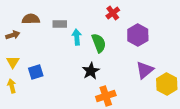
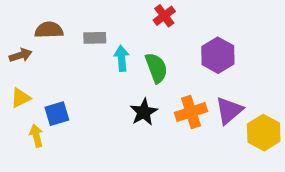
red cross: (113, 13) -> (164, 16), moved
yellow triangle: (13, 62) -> (21, 98), turned 32
yellow arrow: (12, 86) -> (36, 136), moved
orange cross: (106, 96) -> (191, 112), moved

